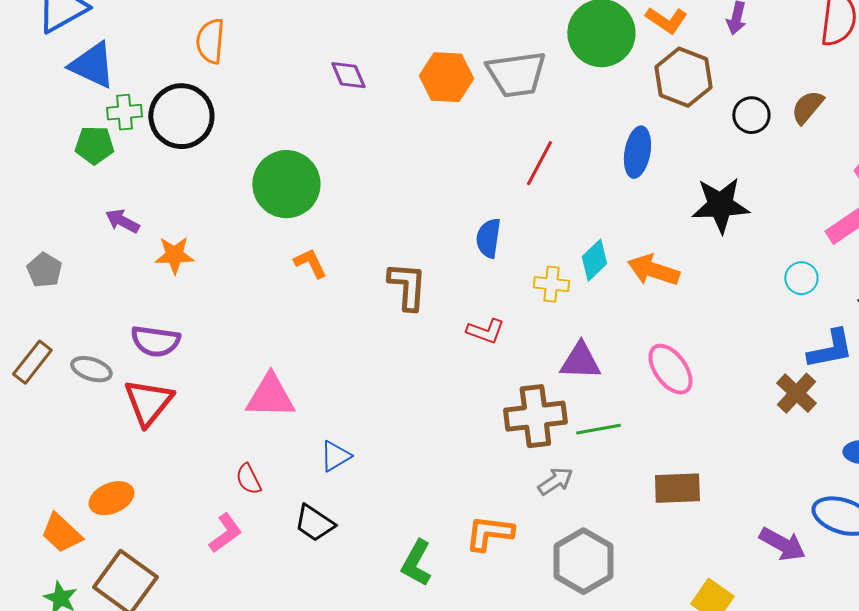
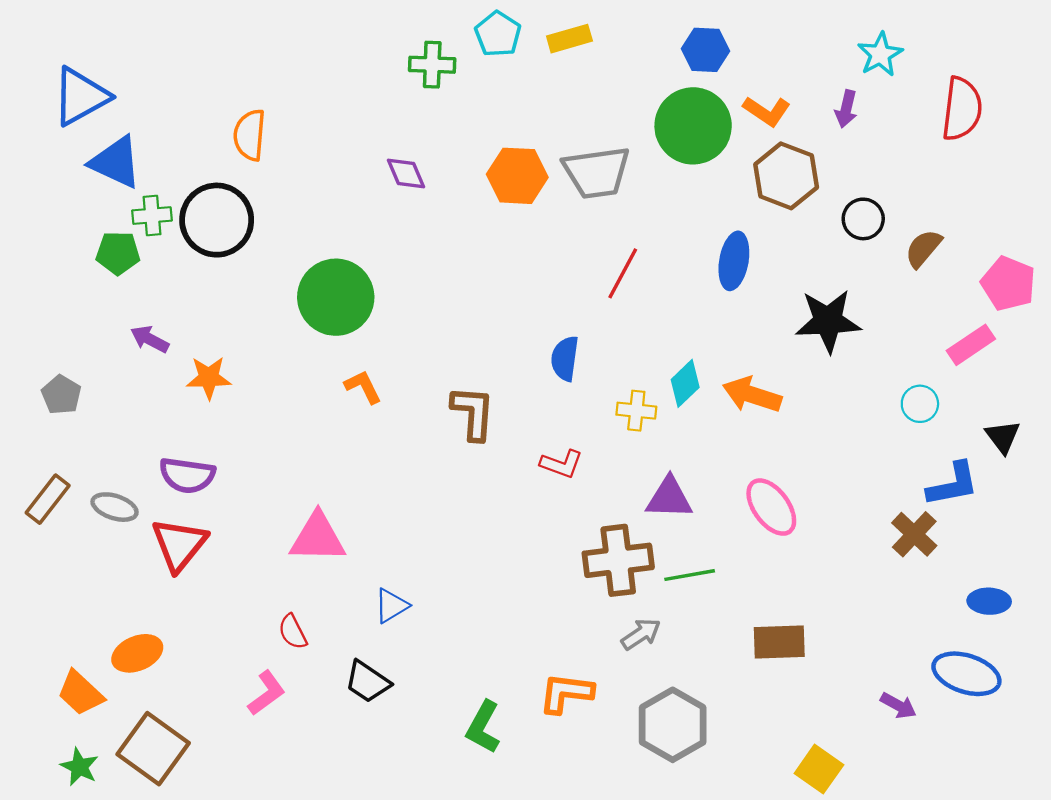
brown semicircle: (807, 107) -> (923, 248), moved
purple arrow: (782, 544) -> (898, 706), size x0.7

